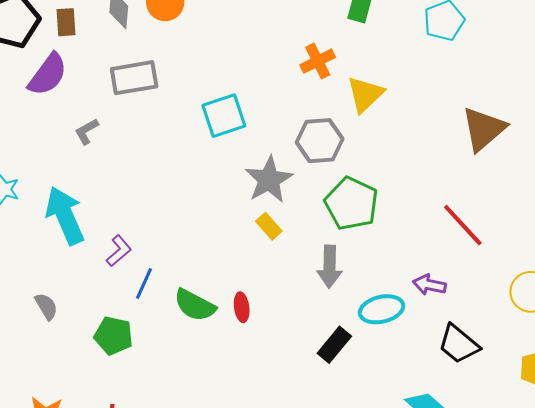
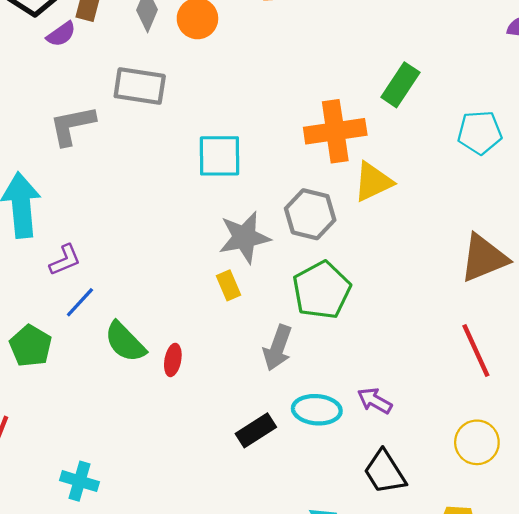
orange cross: (318, 61) -> (335, 131), size x1.6
purple semicircle: (48, 75) -> (61, 34), moved, size x0.6
gray L-shape: (87, 131) -> (72, 125), size x1.6
red line: (463, 225) -> (476, 350), moved

